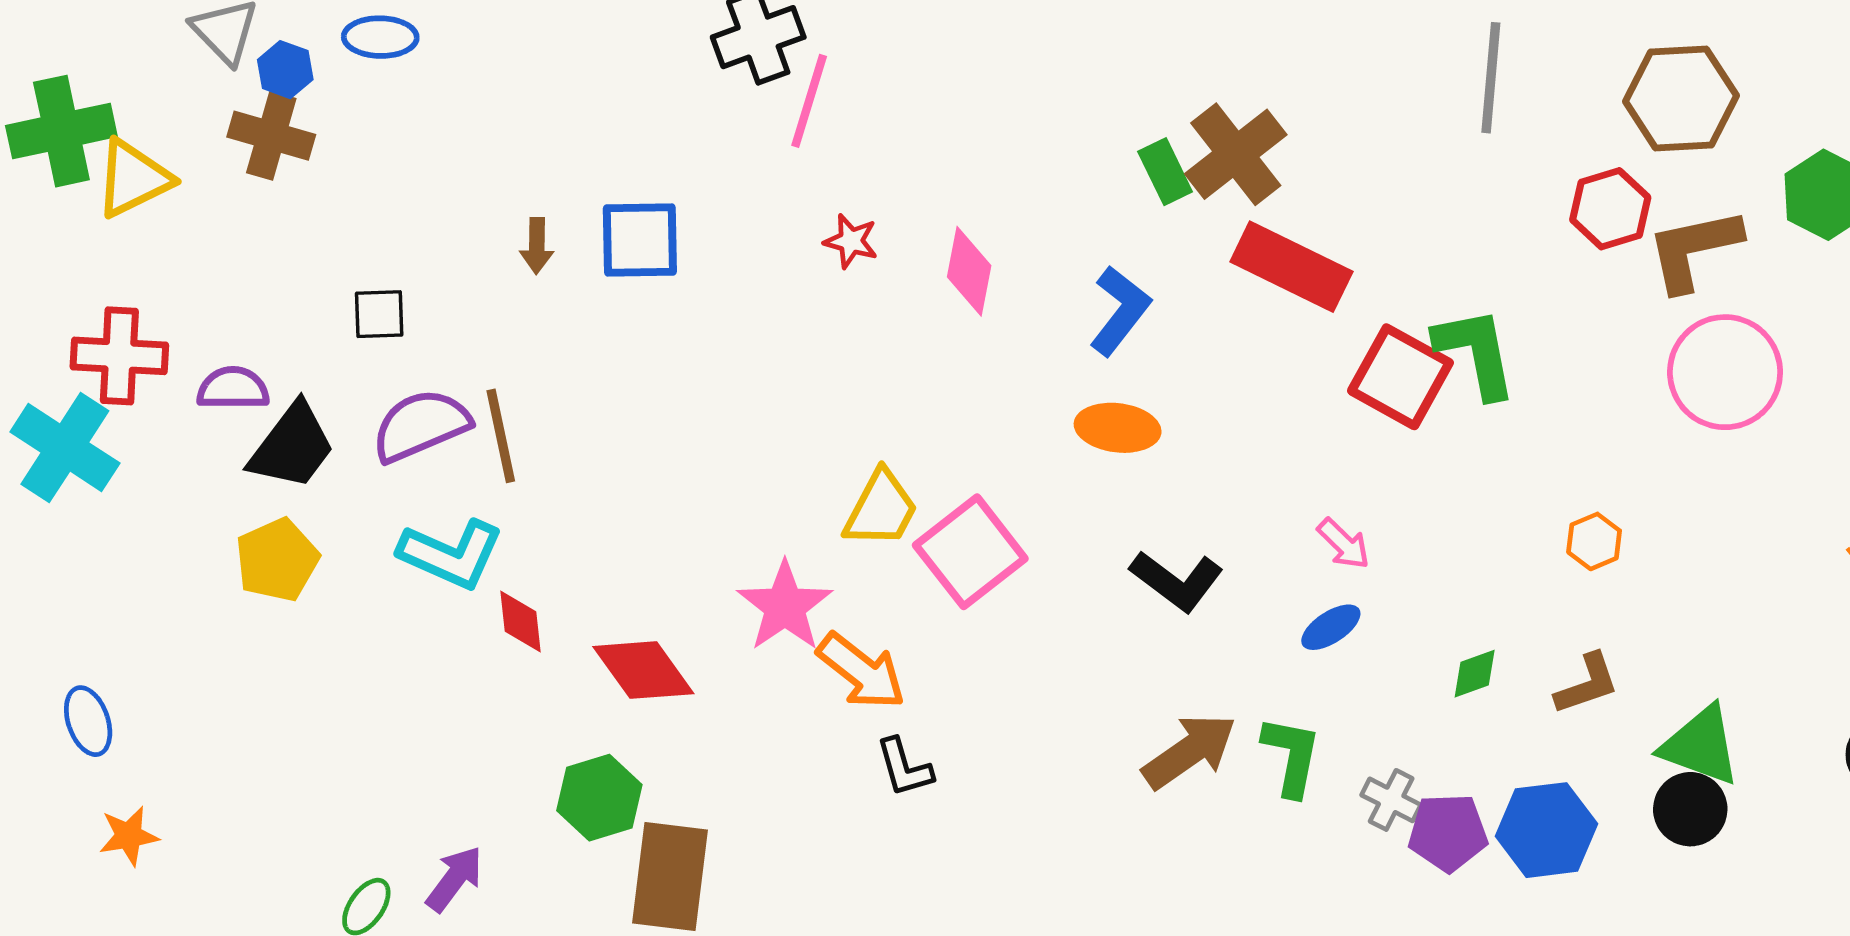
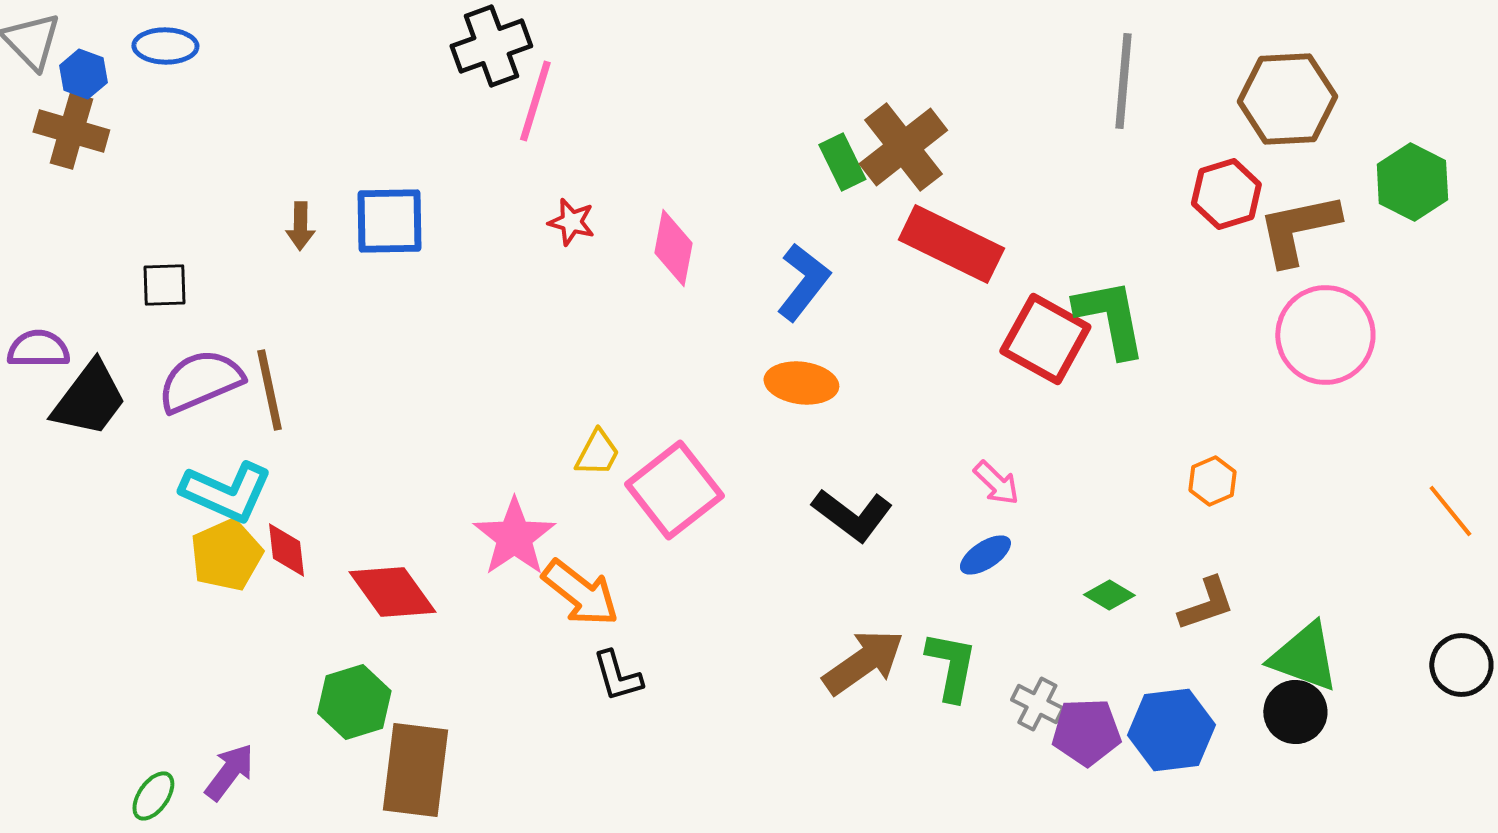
yellow trapezoid: (881, 509) -> (597, 453), size x0.7
yellow pentagon: (277, 560) -> (226, 555), moved
green diamond: (1475, 674) -> (1109, 595), turned 51

